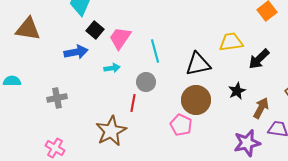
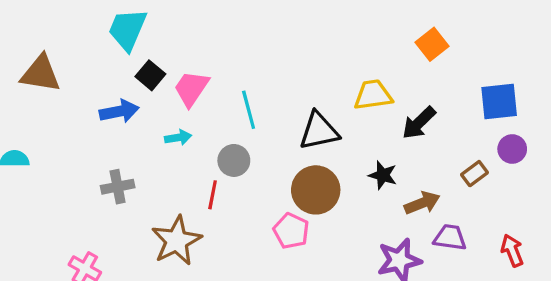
black star: (237, 91) -> (383, 175), turned -30
gray cross: (57, 98) -> (118, 187), moved
brown arrow: (261, 108) -> (422, 203), turned 40

